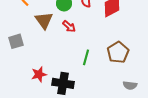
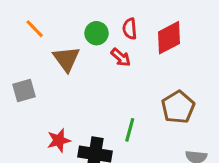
red arrow: (69, 26) -> (121, 57), moved
green line: (86, 57) -> (130, 130), moved

